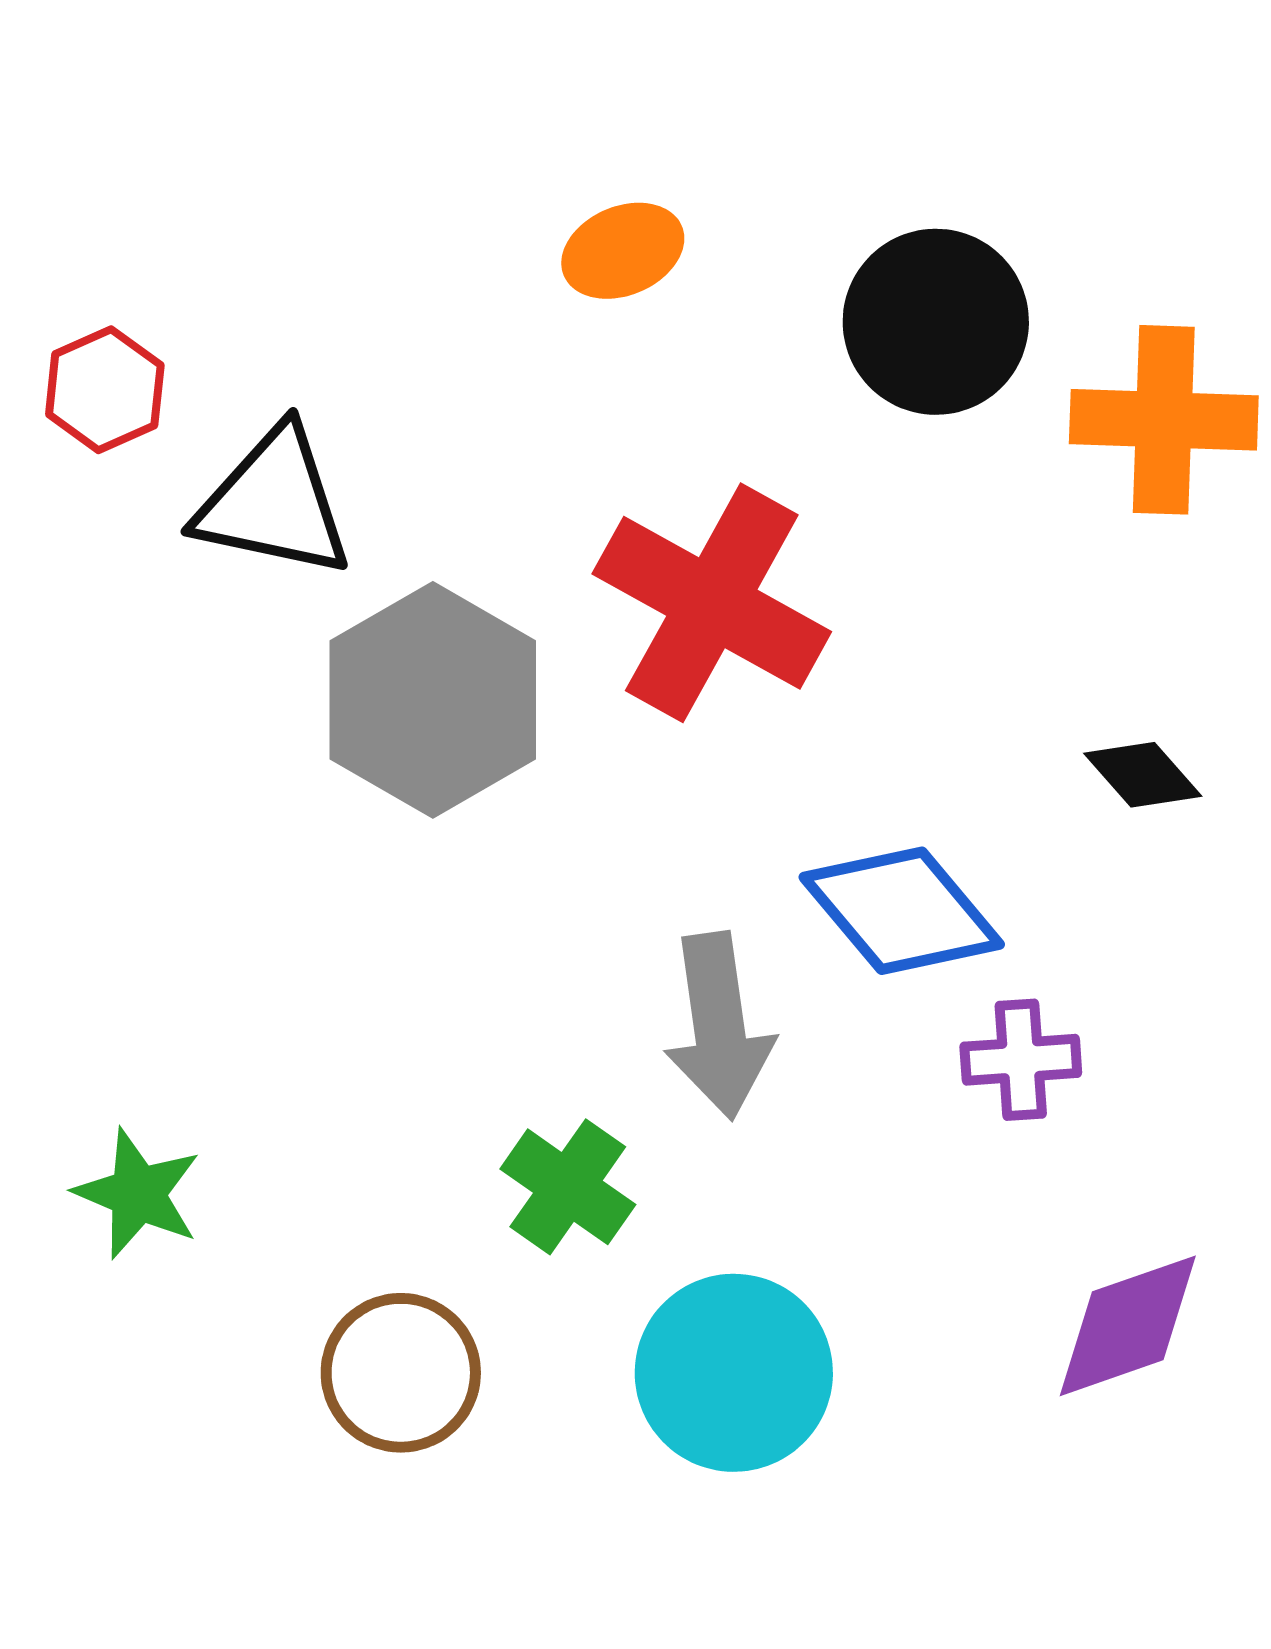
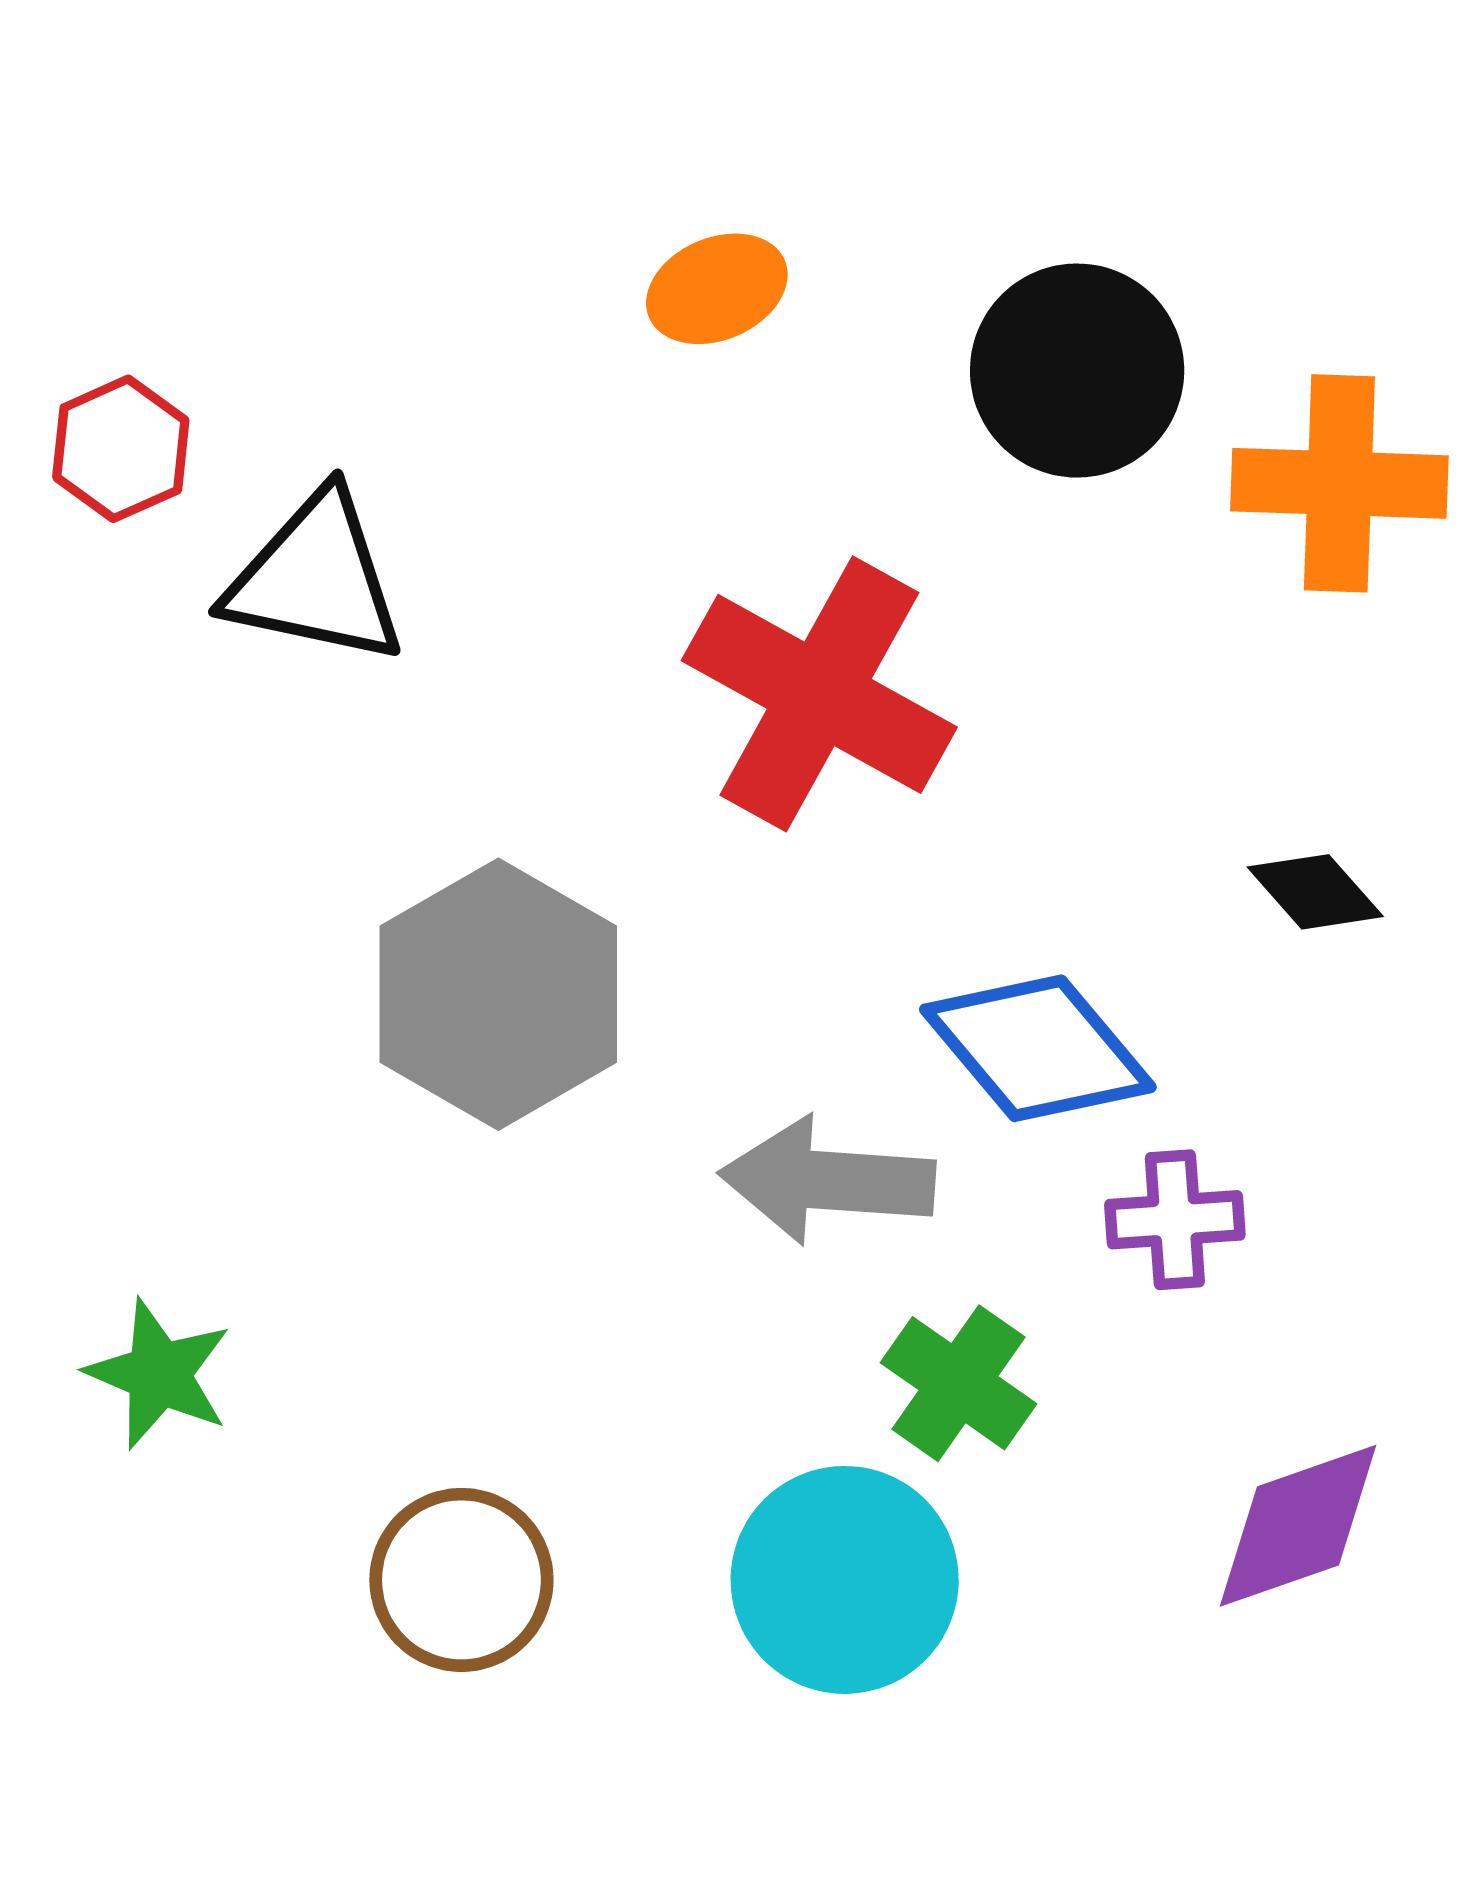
gray hexagon: (433, 700) -> (498, 994), moved
gray arrow: (719, 1026) -> (827, 1181), turned 102
green cross: (568, 1187) -> (959, 1383), moved

